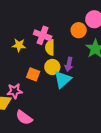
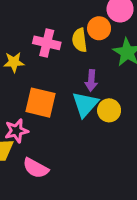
yellow semicircle: (50, 47) -> (80, 40), moved
yellow circle: (52, 67) -> (109, 110), moved
orange square: (33, 74) -> (40, 103), size x1.5

